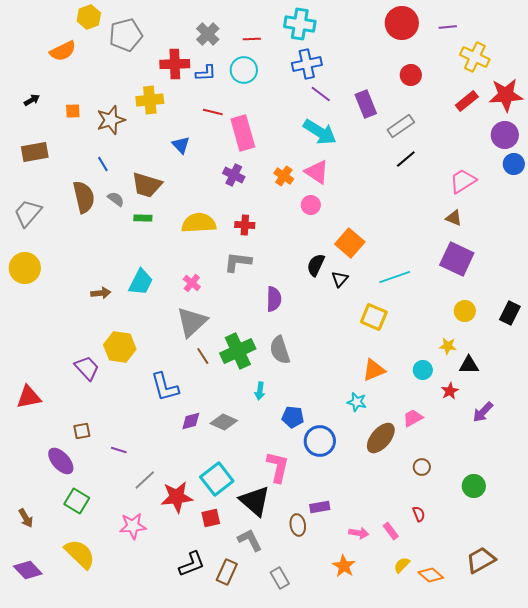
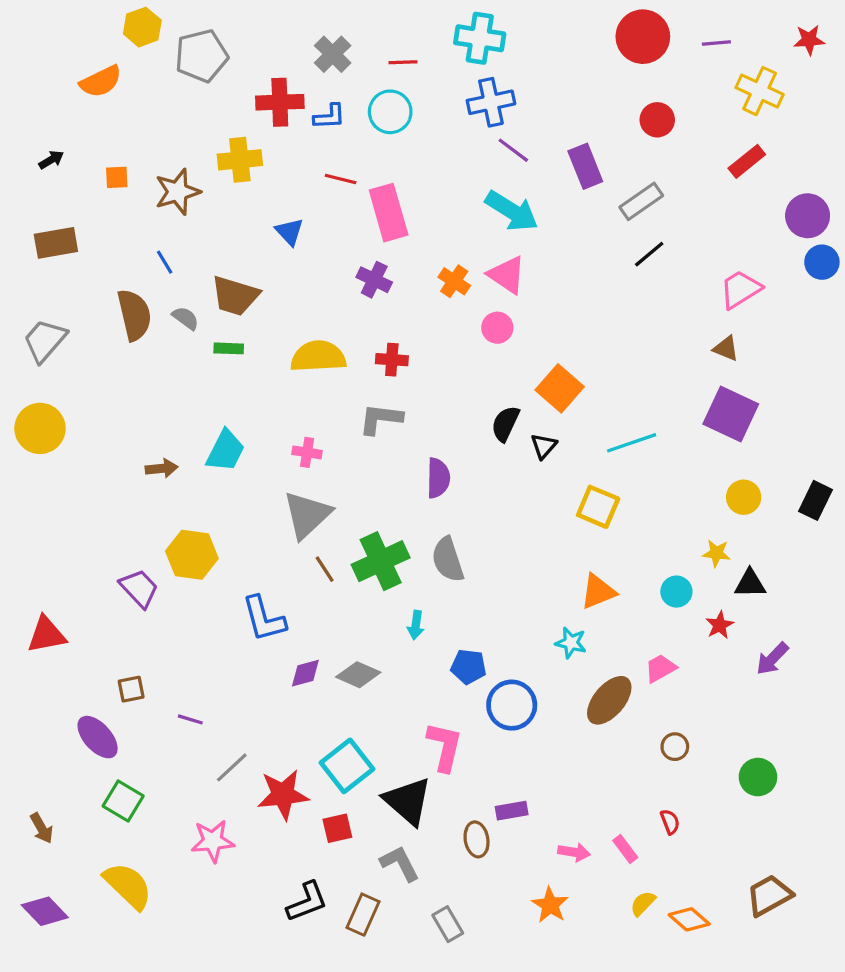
red star: (506, 95) -> (809, 40), moved, size x0.6
pink cross: (192, 283) -> (307, 452), turned -30

